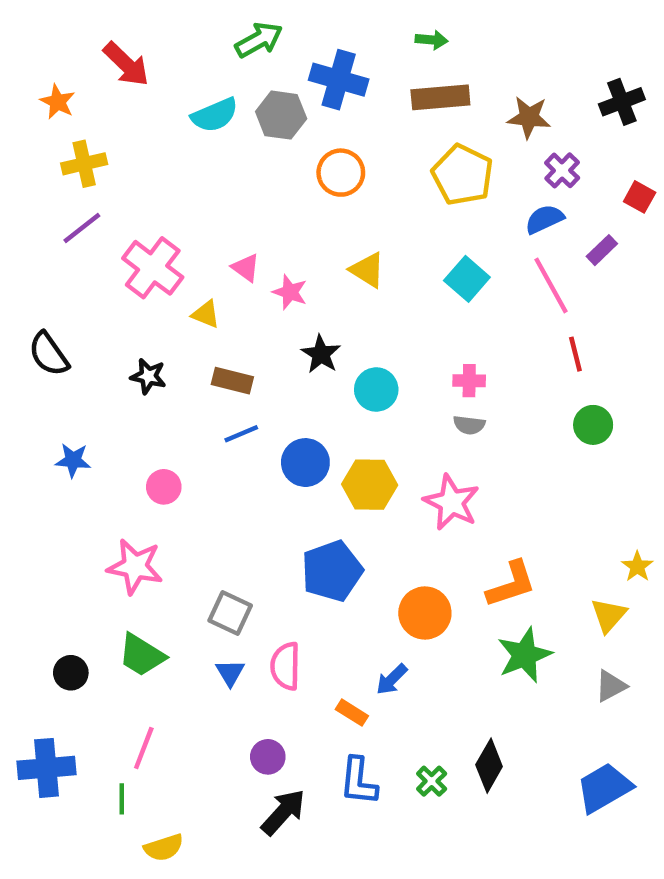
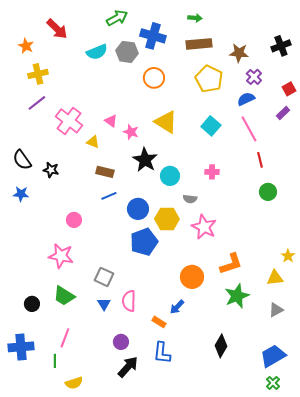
red square: (640, 197) -> (289, 89), turned 32
purple rectangle: (602, 250) -> (283, 113), moved
yellow triangle: (367, 270) -> (166, 122), size x1.4
black star: (321, 354) -> (145, 160), size x1.4
black star: (148, 376) -> (51, 170), moved
gray semicircle: (469, 425) -> (190, 199), moved
blue star: (73, 460) -> (21, 194), moved
blue pentagon: (332, 571) -> (144, 242), moved
yellow triangle: (609, 615) -> (275, 278), turned 42
green cross: (432, 781) -> (273, 383), moved

